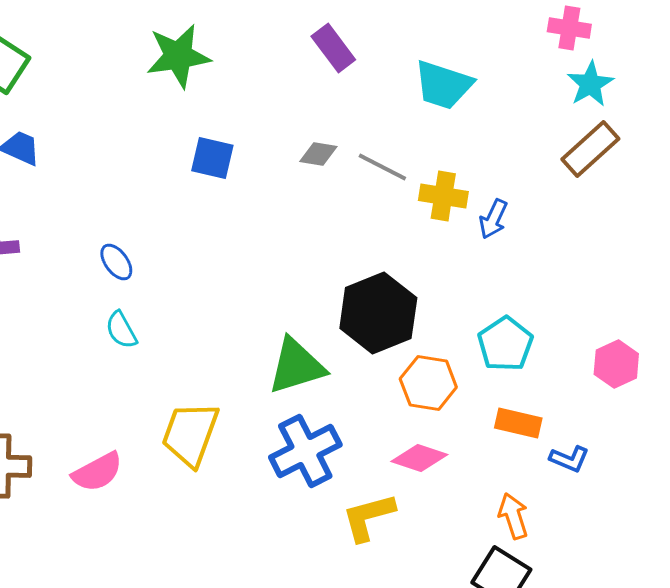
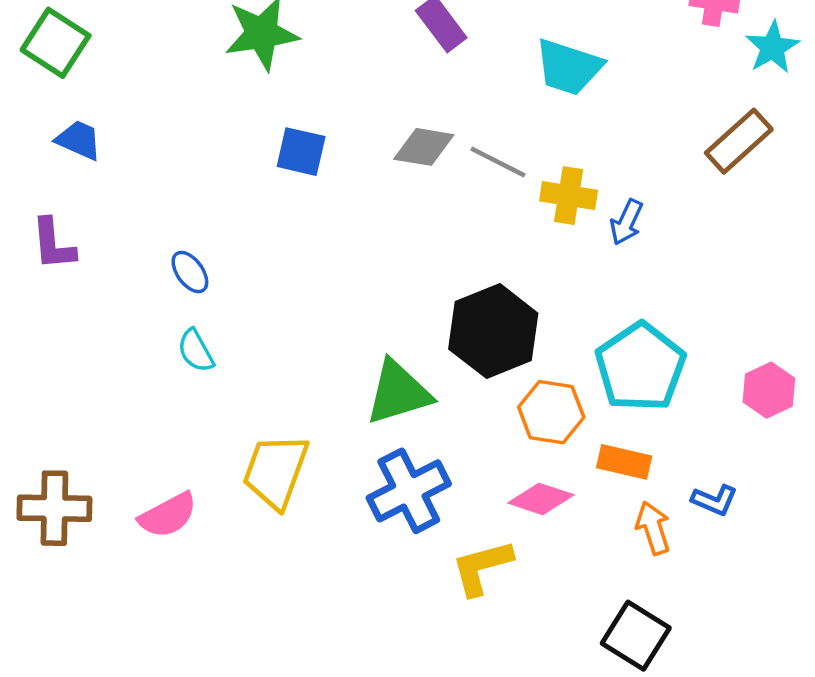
cyan star: (590, 84) -> (772, 47), moved
gray diamond: (318, 154) -> (424, 147), size x1.4
cyan pentagon: (505, 344) -> (640, 367), size x1.4
orange rectangle: (518, 423) -> (624, 462), moved
orange arrow: (513, 516) -> (653, 528), moved

